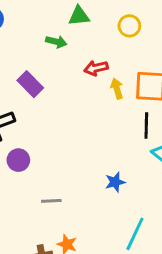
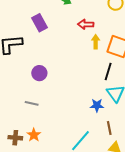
purple circle: (18, 160) -> (39, 73), moved
blue star: (115, 182) -> (97, 105), moved

